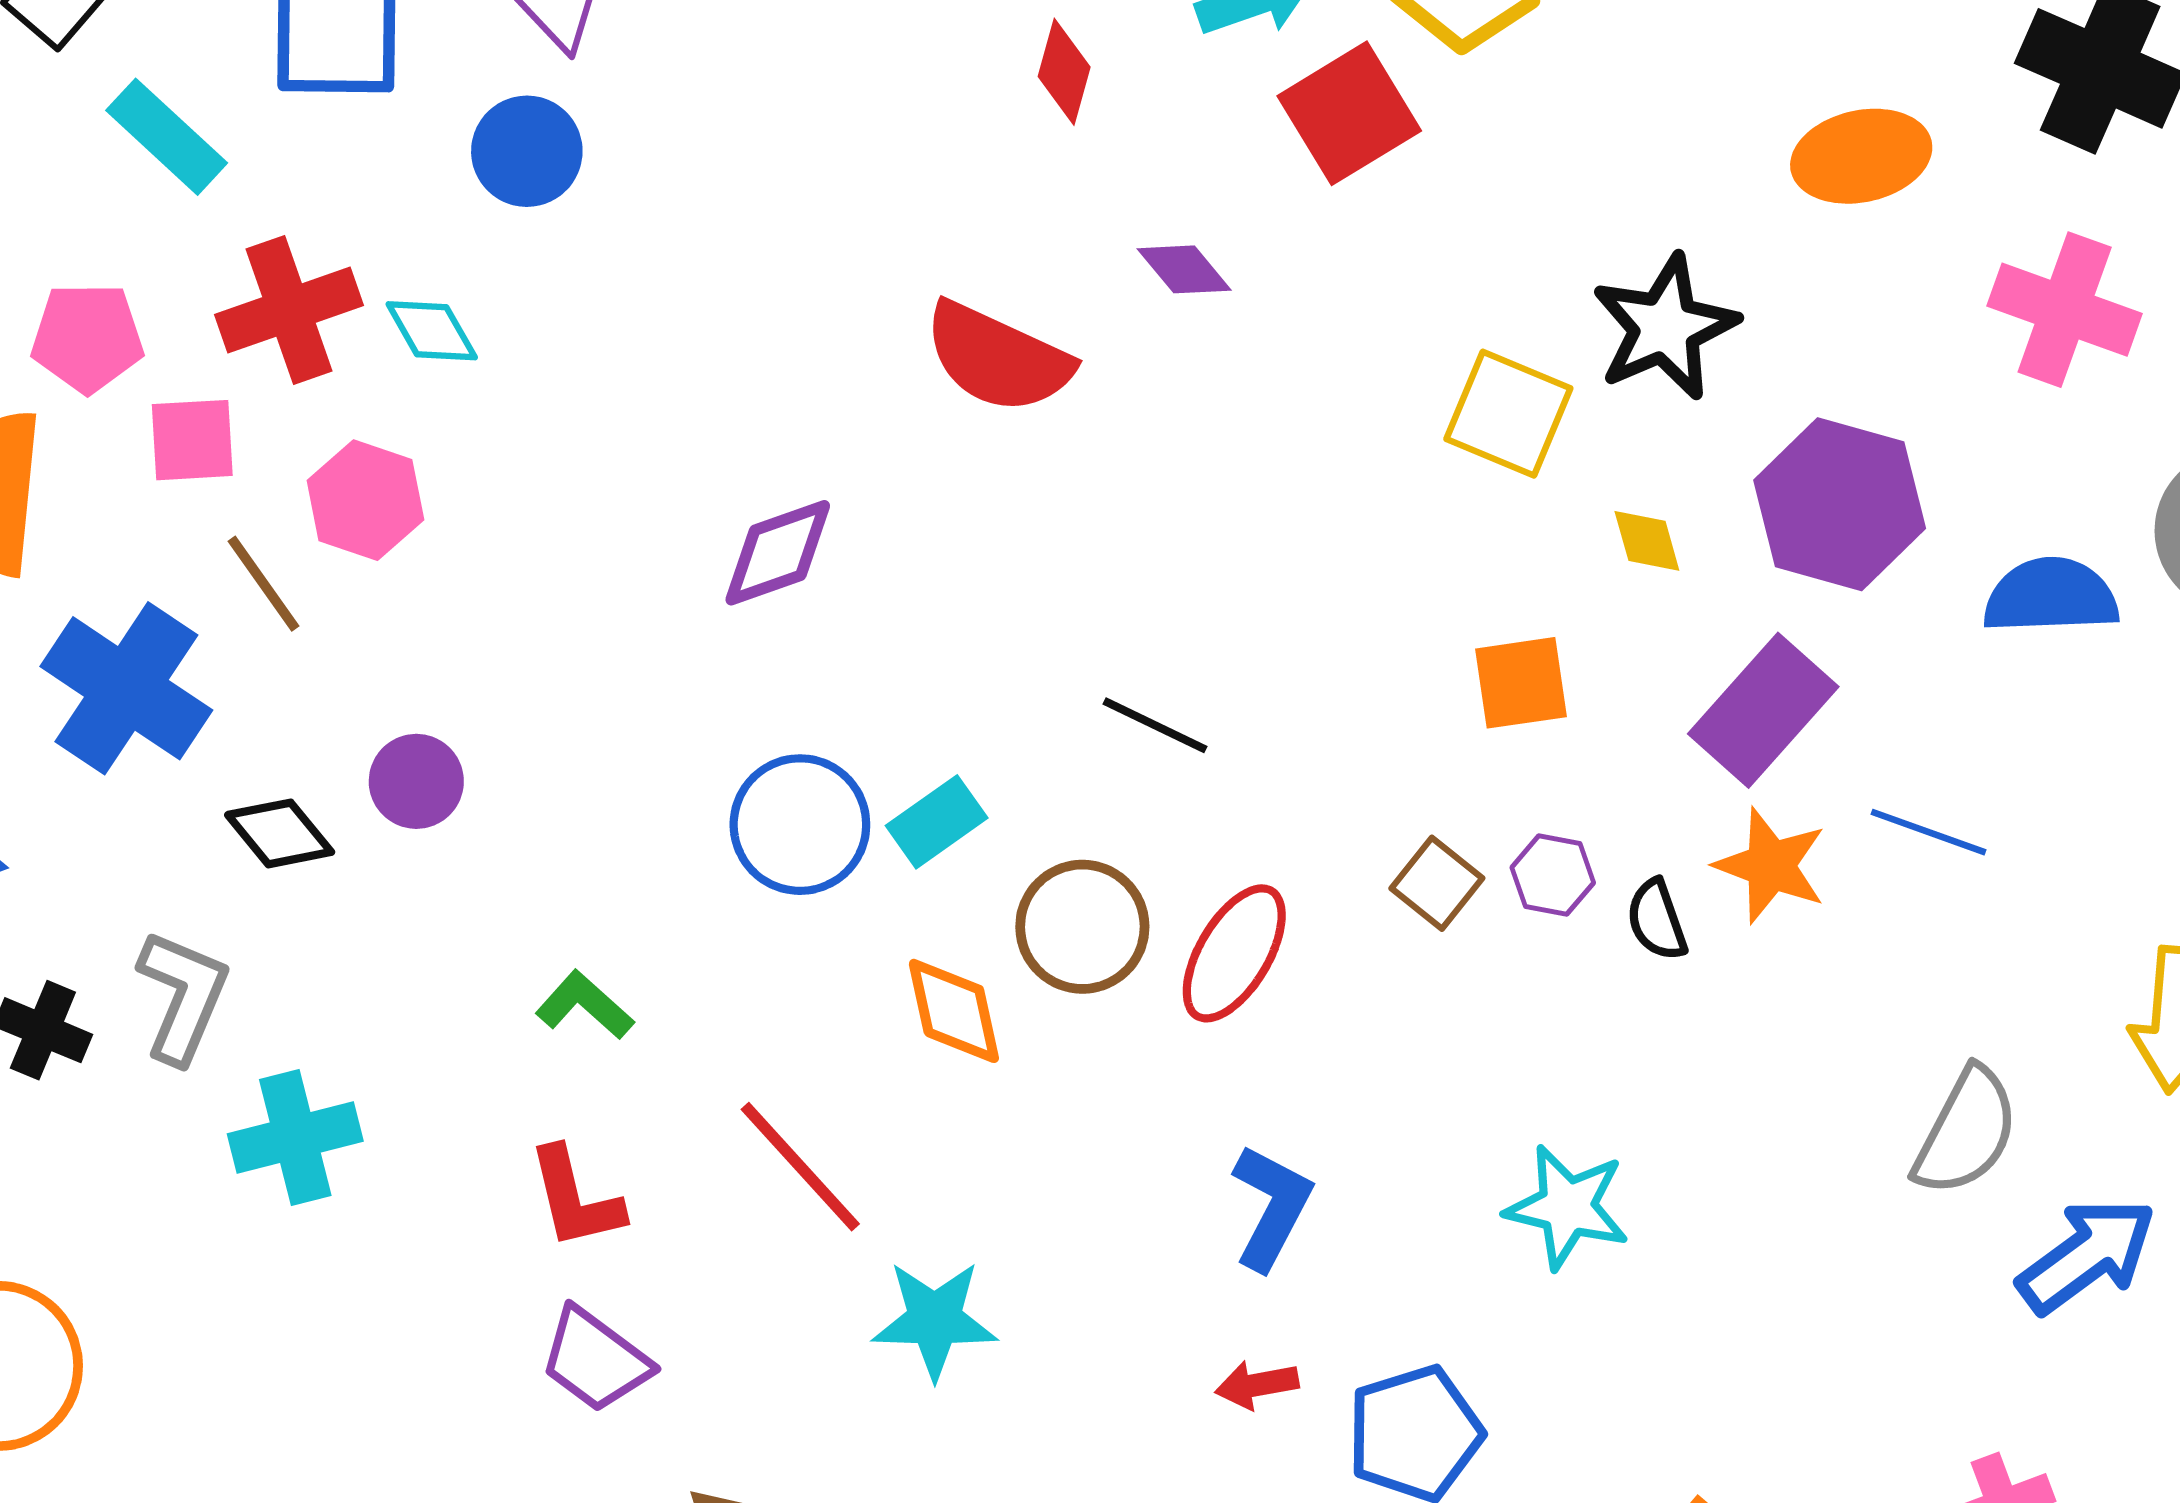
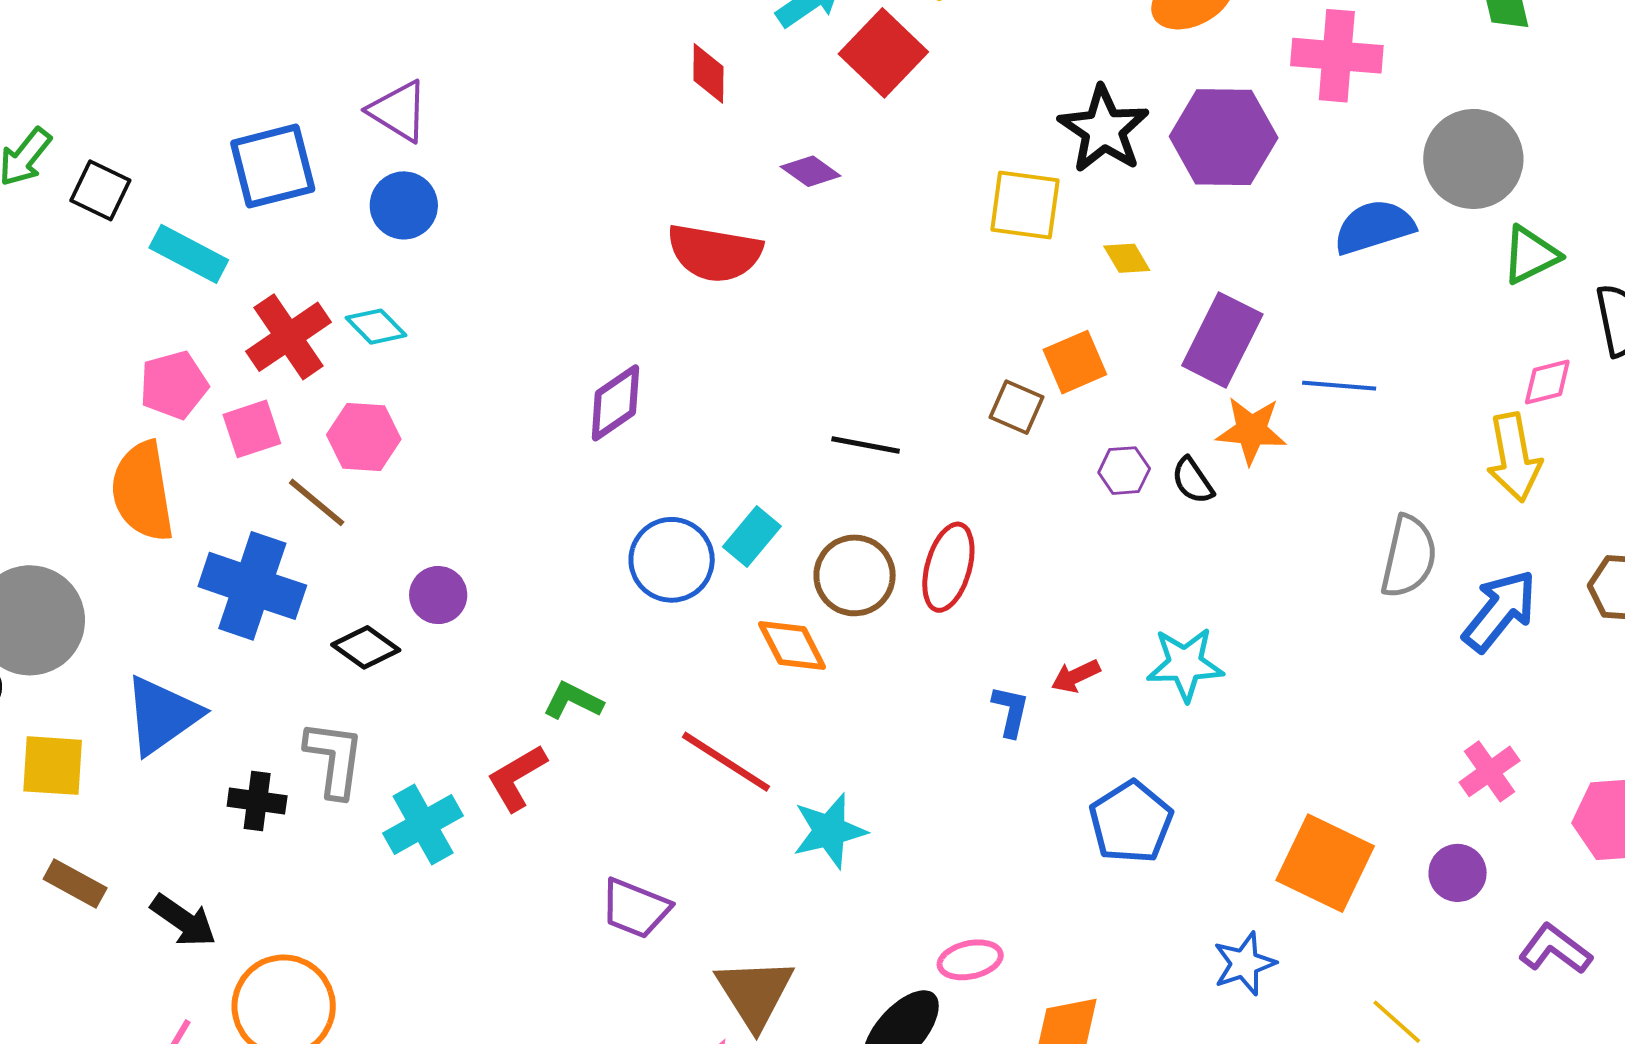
purple hexagon: (1840, 504) -> (1224, 137), moved
brown square: (1437, 883) -> (1016, 407), moved
red L-shape: (575, 1198) -> (517, 778), moved, turned 88
blue L-shape: (1271, 1207) -> (1010, 711), size x0.7
red arrow: (1257, 1385) -> (1076, 676), moved

